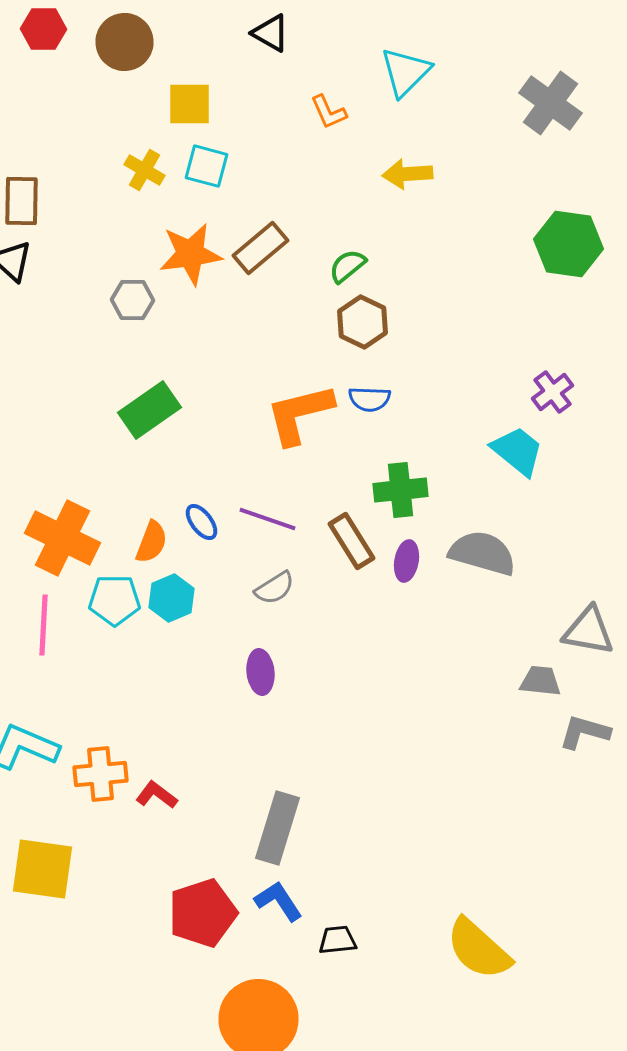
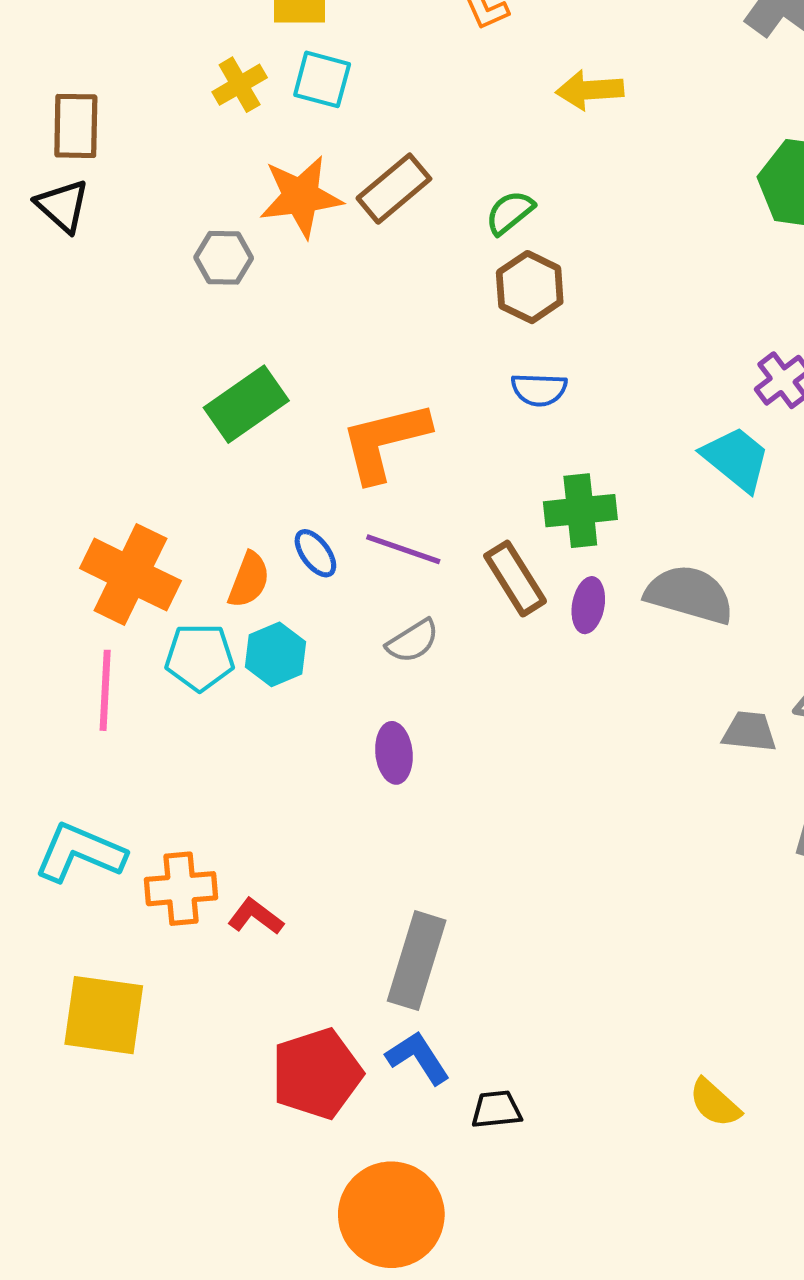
yellow cross: (144, 170) -> (240, 85), turned 30
orange L-shape: (300, 414) -> (385, 441), moved
gray trapezoid: (540, 681) -> (749, 732), moved
yellow semicircle: (478, 949) -> (715, 1103), moved, size x0.6

